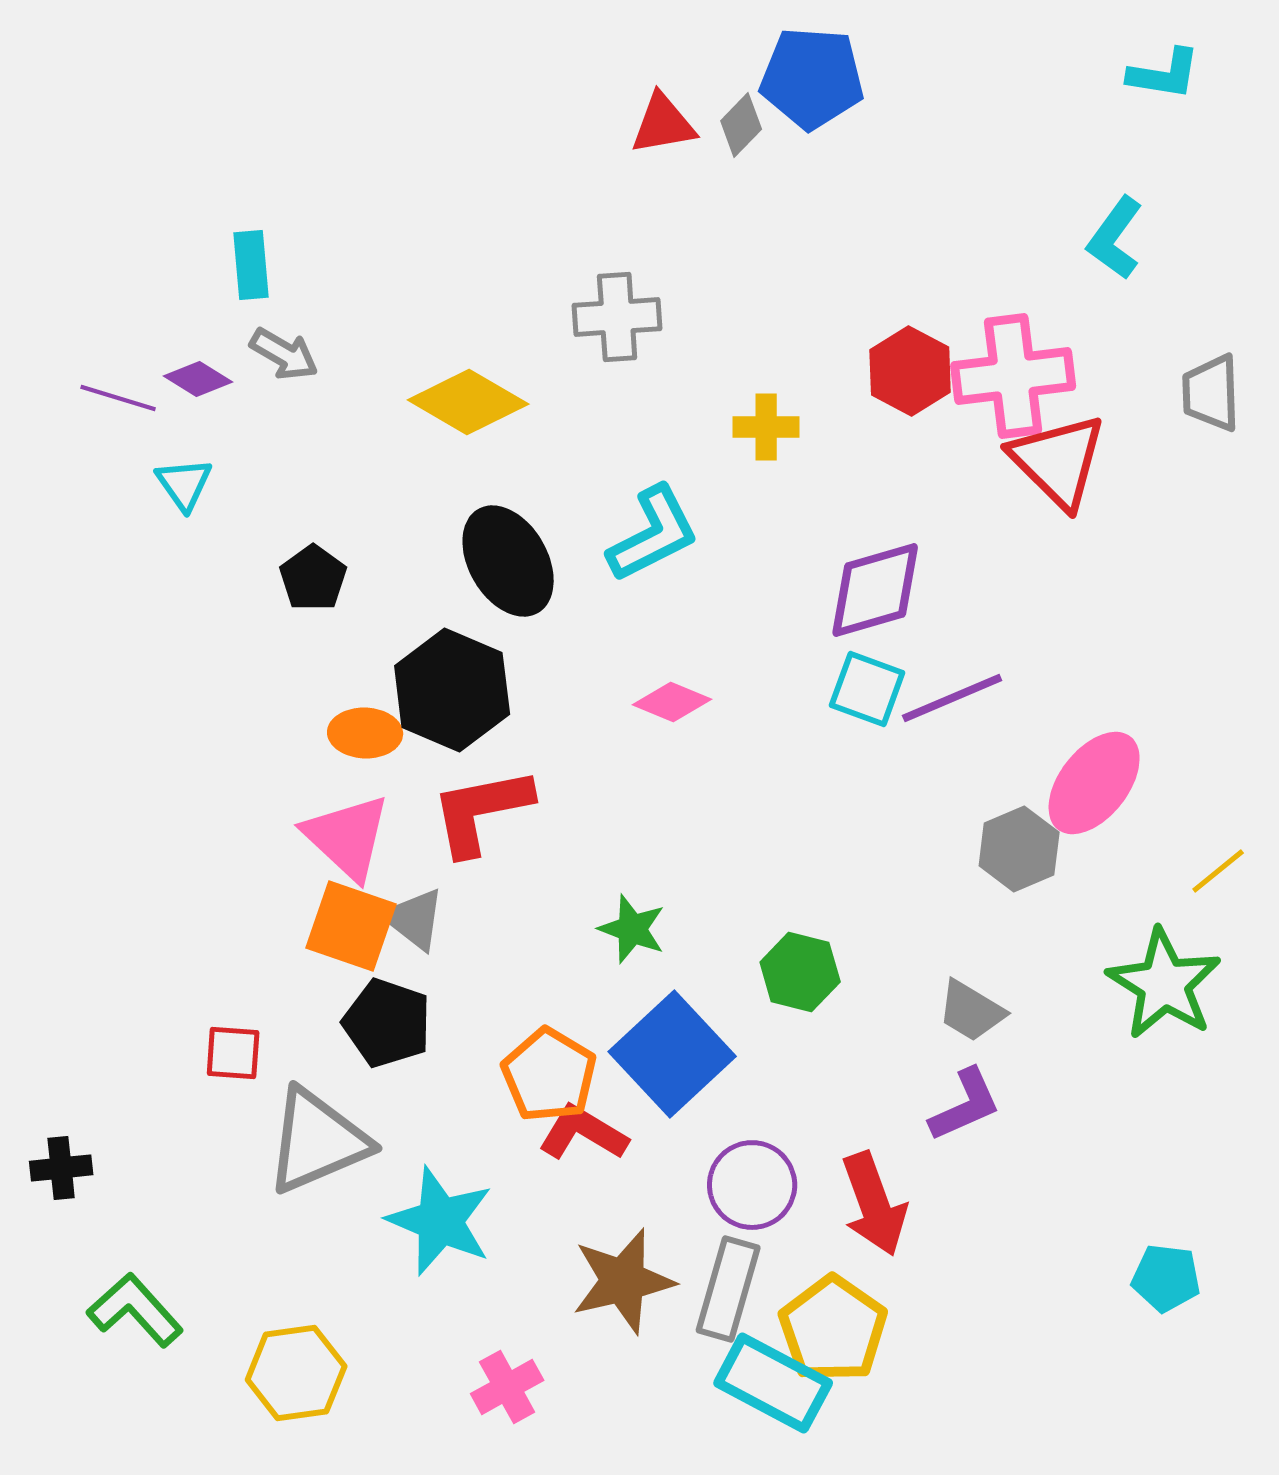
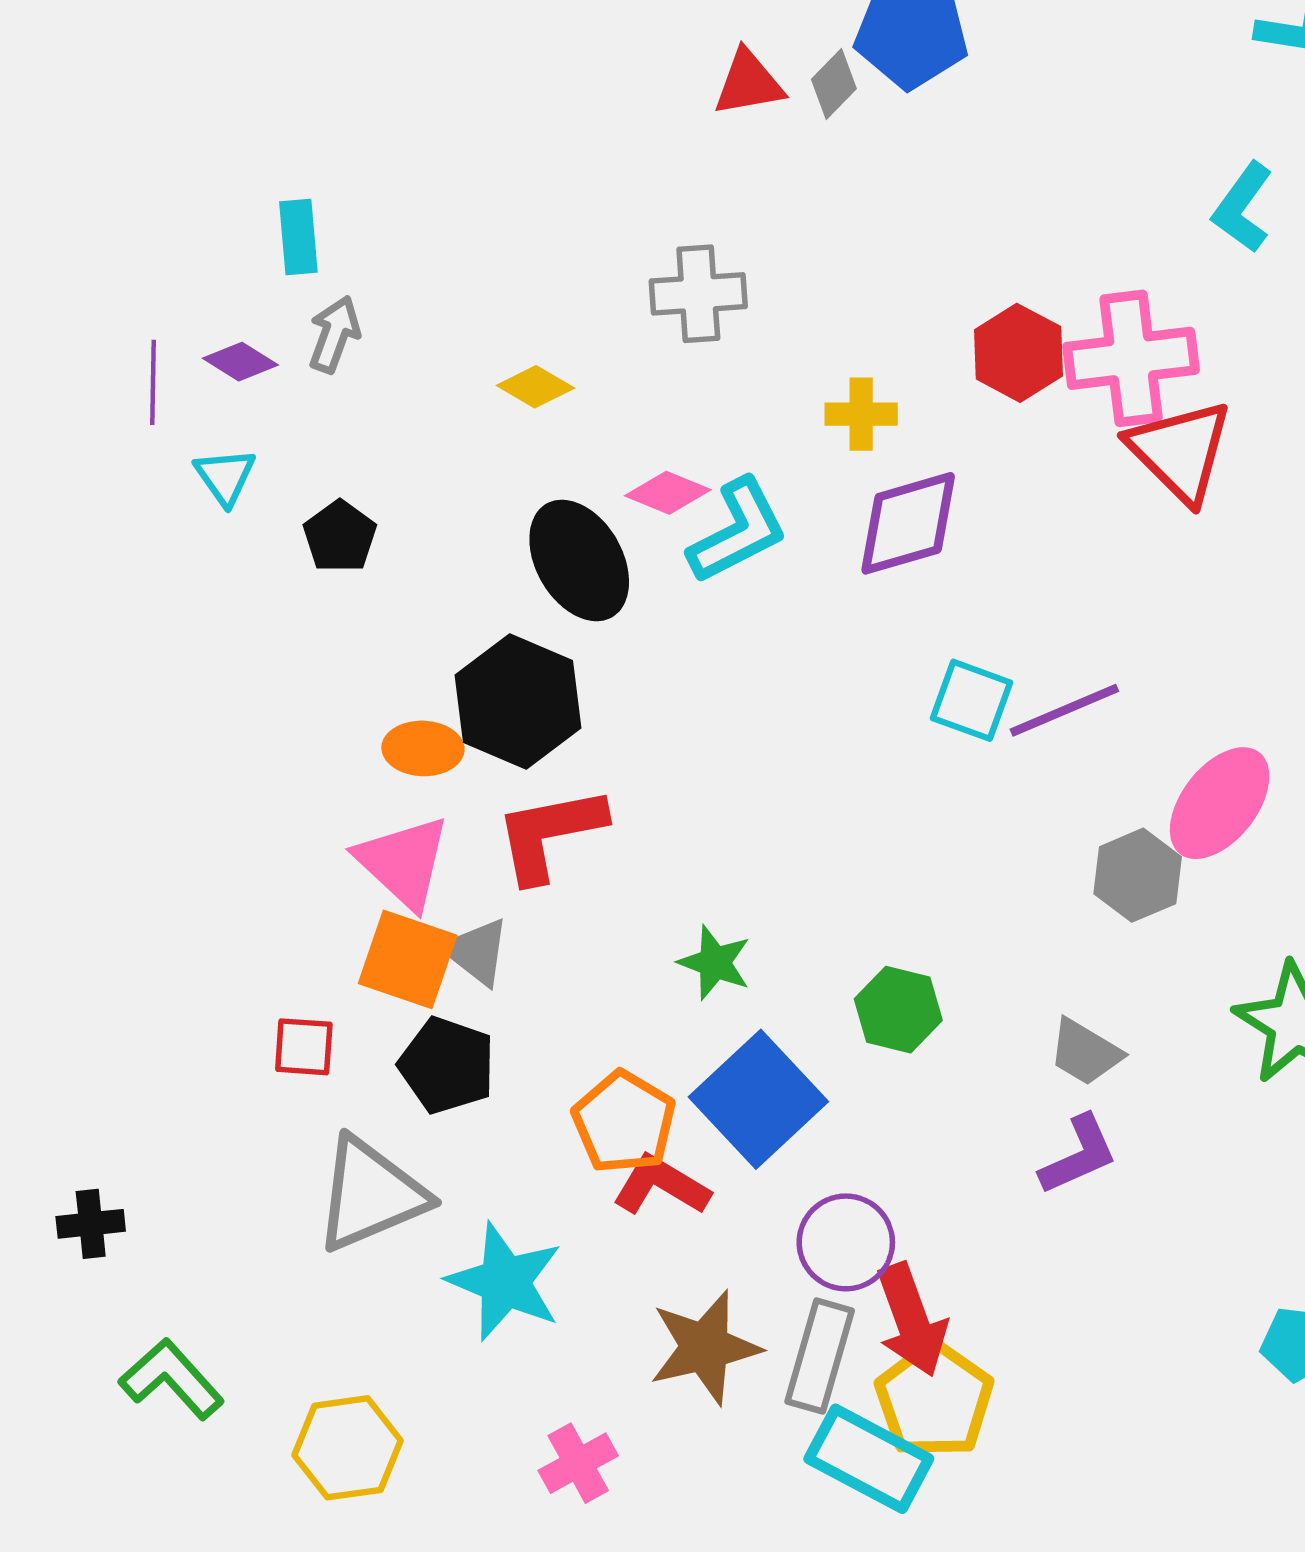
gray arrow: (284, 354) -> (334, 334), turned -100
purple line: (118, 398) -> (153, 382), turned 74
yellow diamond: (468, 402) -> (535, 387), size x0.6
black pentagon: (313, 578) -> (340, 536), moved
purple diamond: (875, 590) -> (908, 523), moved
pink diamond: (672, 702) -> (668, 493), moved
red square: (233, 1053) -> (304, 1047), moved
red arrow: (874, 1204) -> (911, 1320), moved

